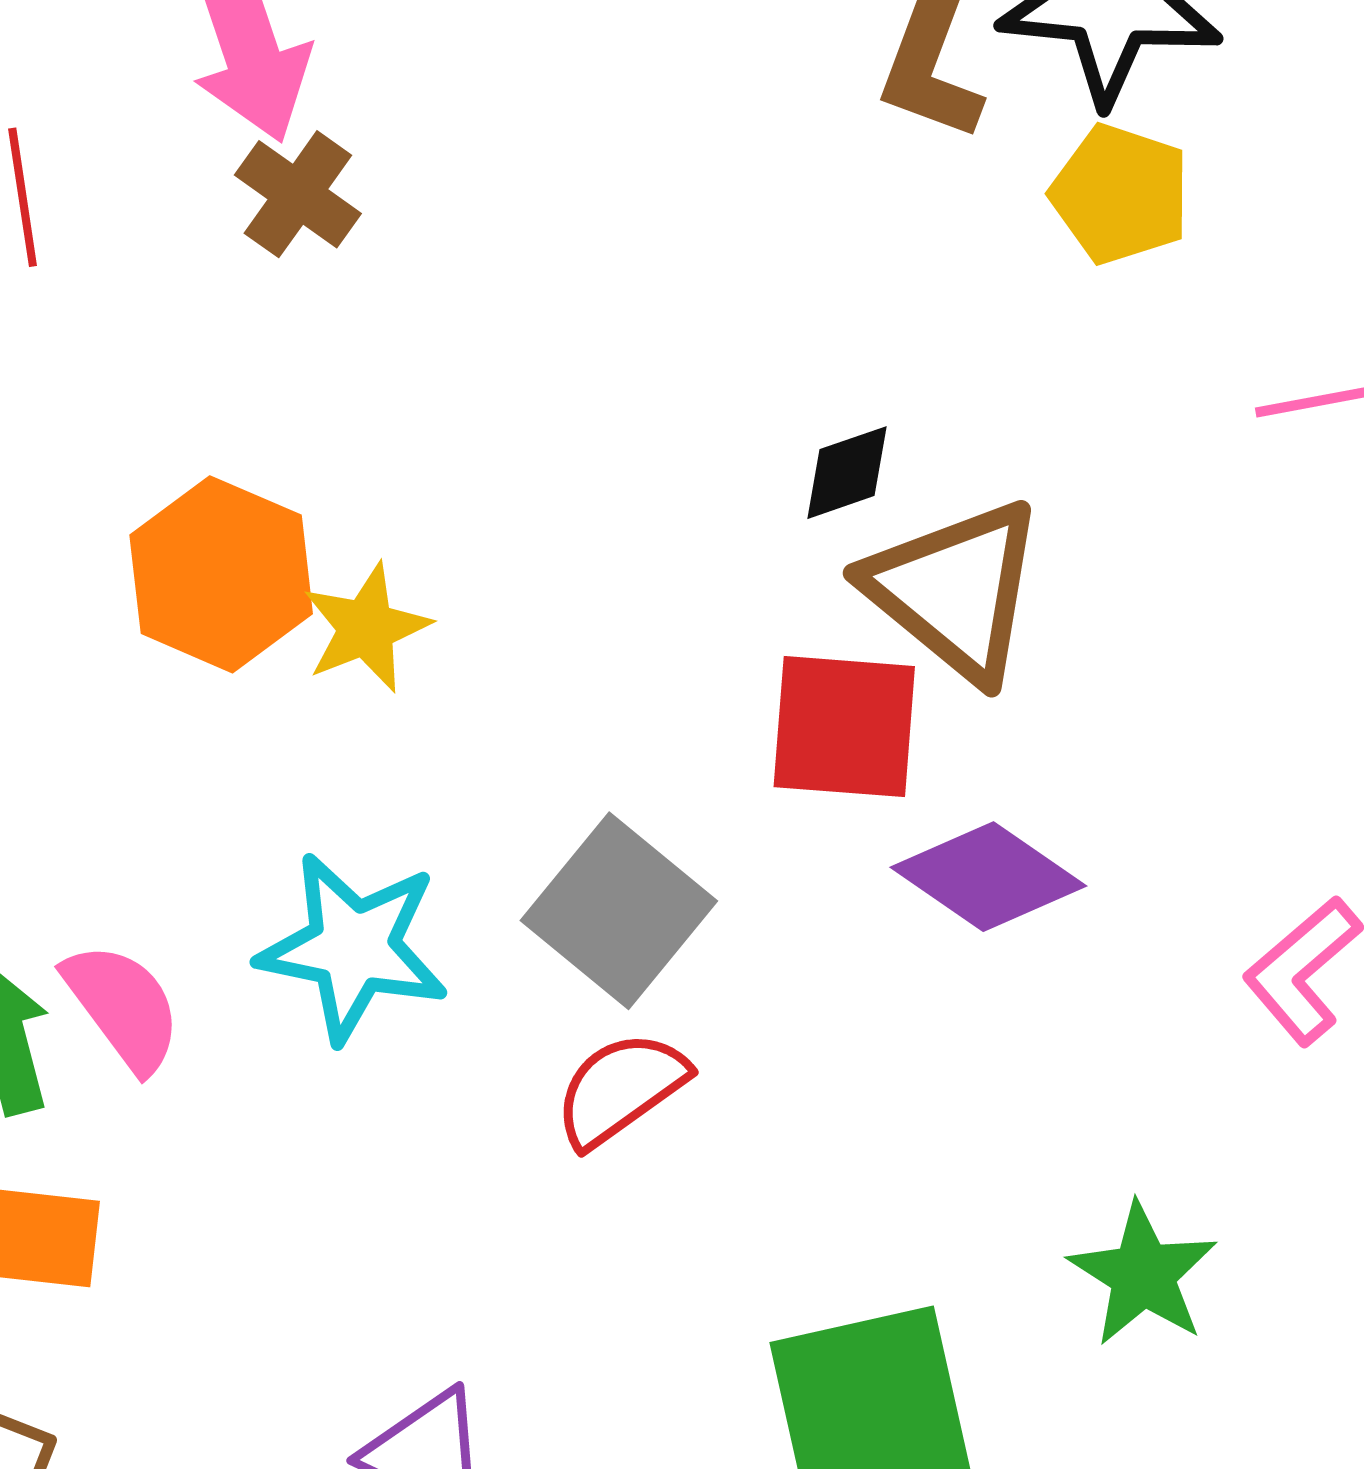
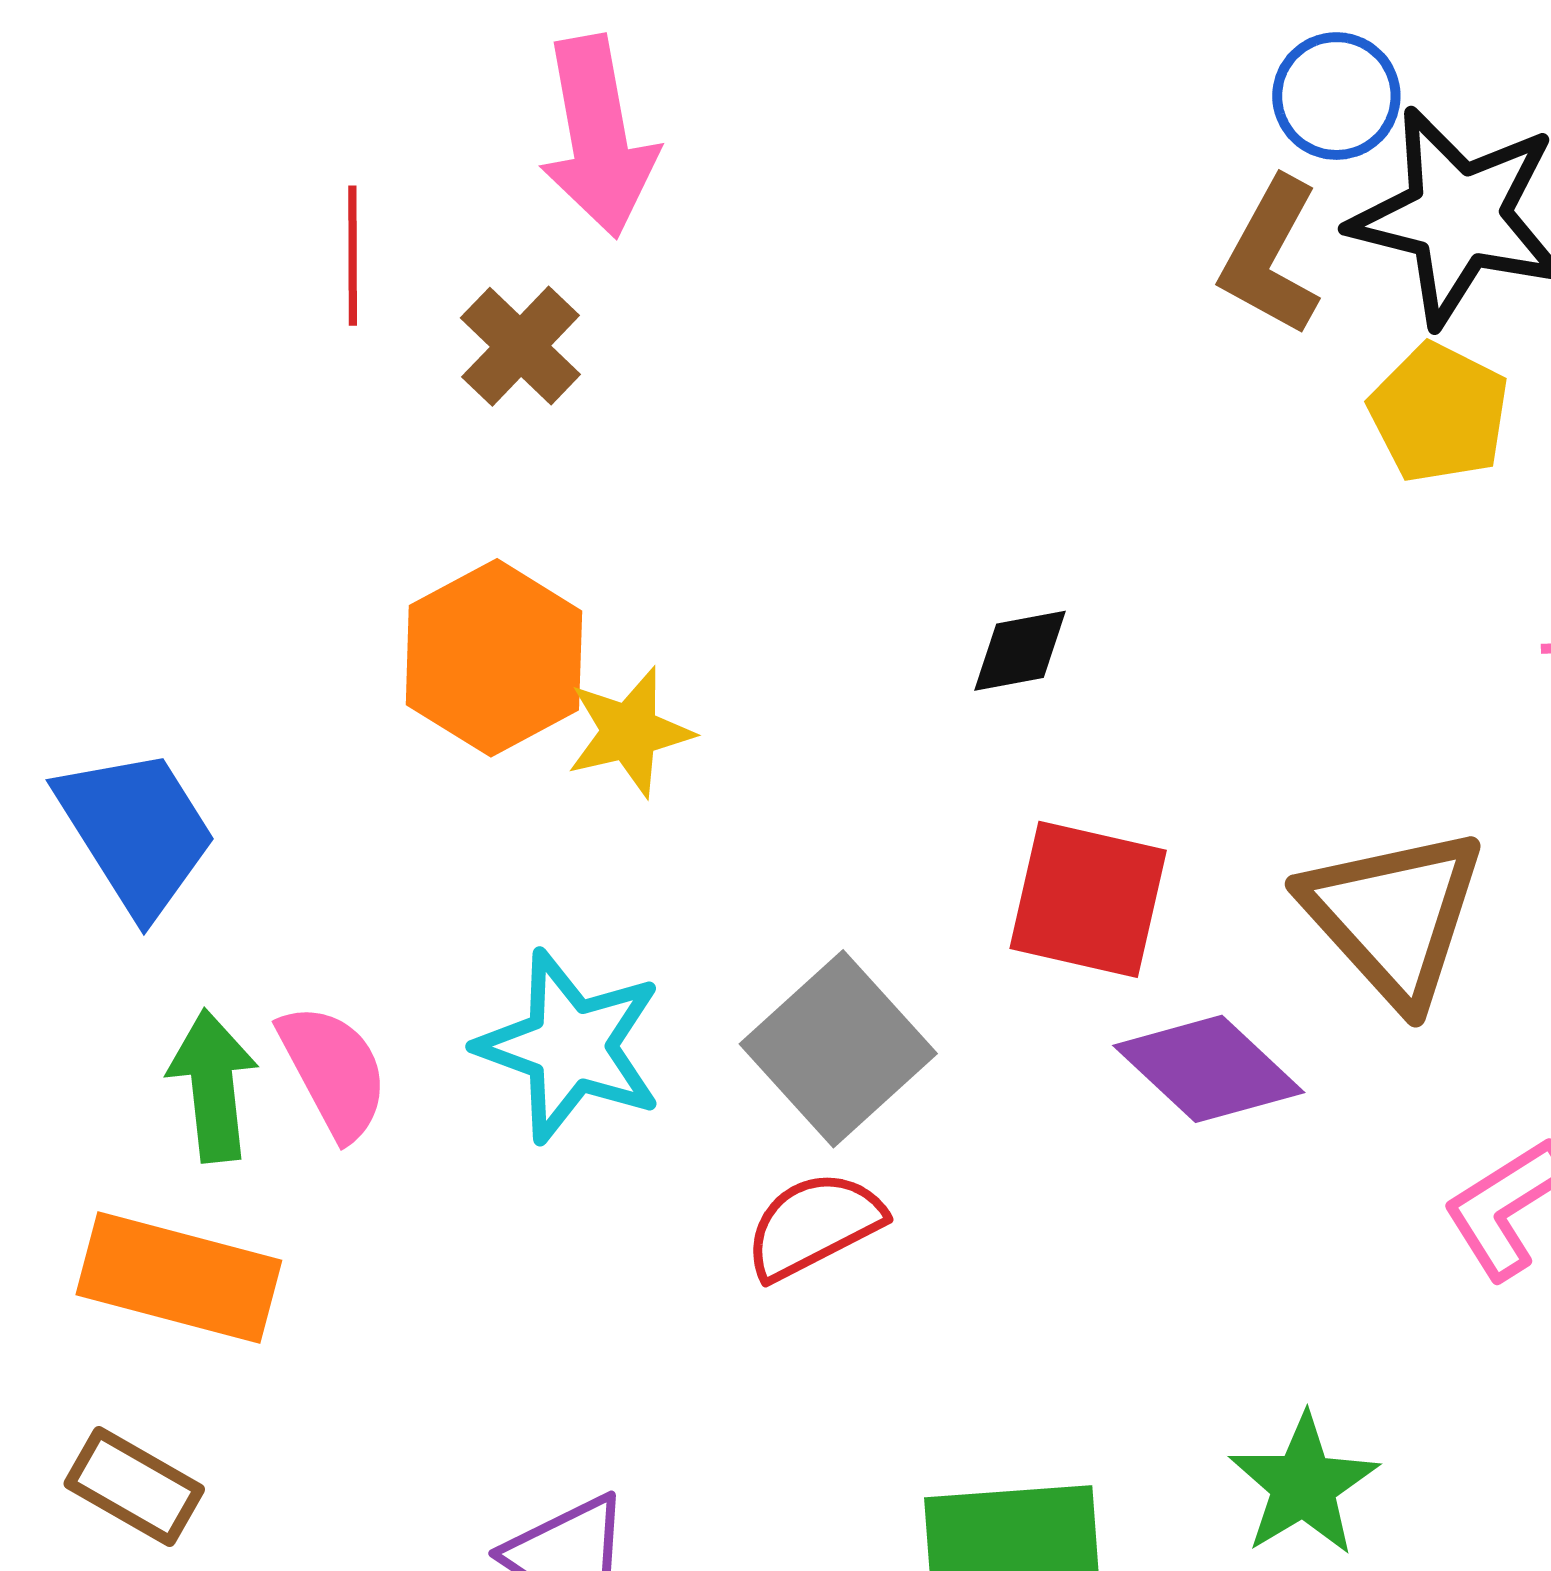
brown cross: (298, 194) -> (520, 346), moved
black diamond: (847, 473) -> (1020, 651), moved
brown triangle: (955, 590) -> (1394, 916), moved

